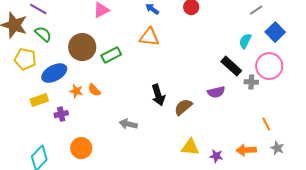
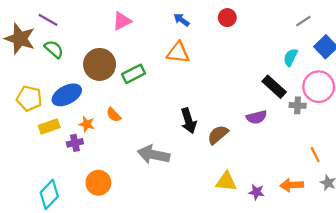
yellow pentagon: (25, 59) -> (29, 98), moved
orange star: (76, 91) -> (87, 124), moved
gray arrow: (128, 124) -> (153, 155), size x1.5

